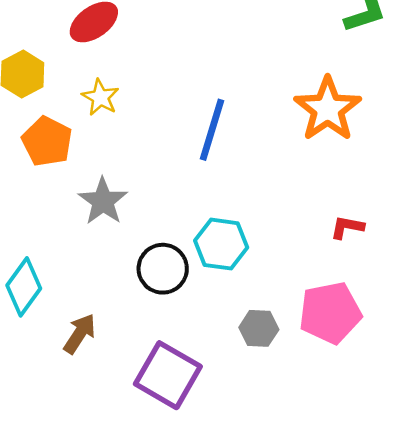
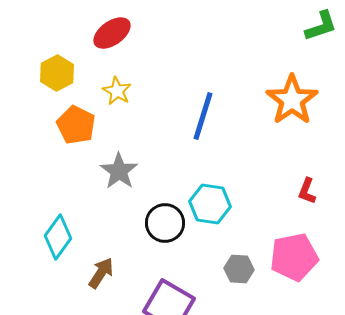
red L-shape: (347, 227) -> (307, 191), turned -80

